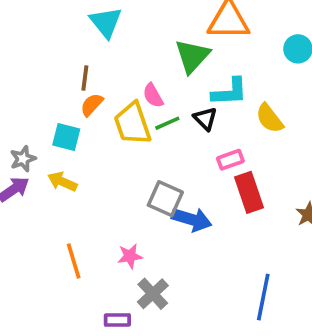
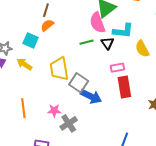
pink semicircle: (153, 96) -> (97, 23), moved, size x1.5
yellow trapezoid: (133, 124) -> (59, 69), moved
gray cross: (153, 294) -> (69, 123), moved

